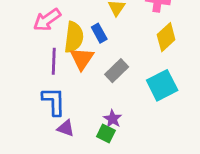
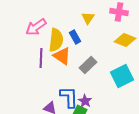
yellow diamond: (166, 37) -> (125, 40), turned 65
orange triangle: (82, 59) -> (62, 56), turned -30
blue L-shape: (54, 101) -> (69, 97), moved

